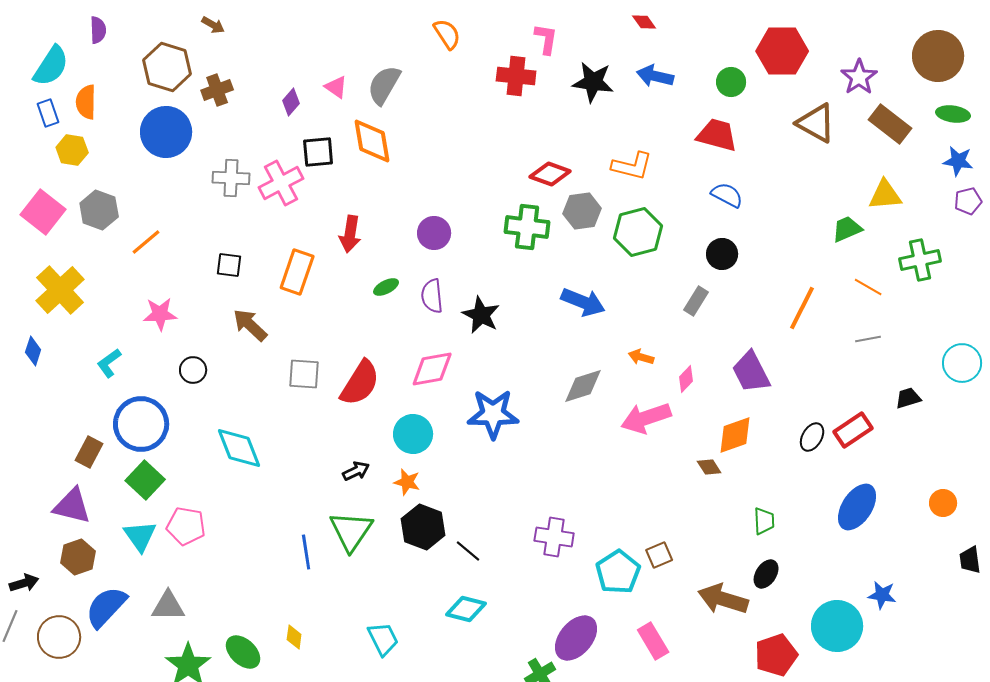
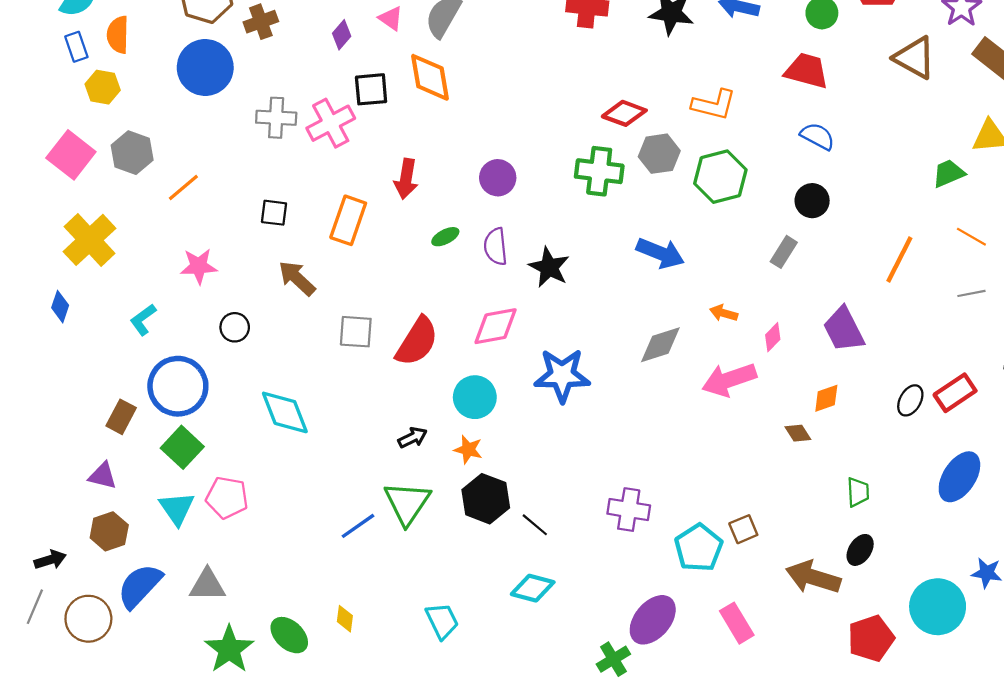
orange diamond: (735, 435) -> (826, 398), size x0.7
purple triangle: (72, 506) -> (103, 476), size x0.7
blue line: (306, 552) -> (358, 526), turned 64

